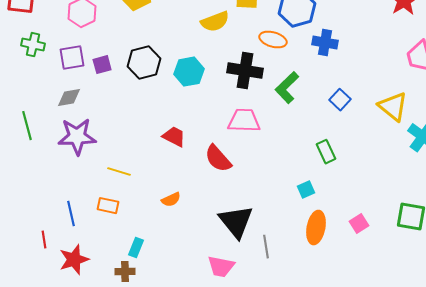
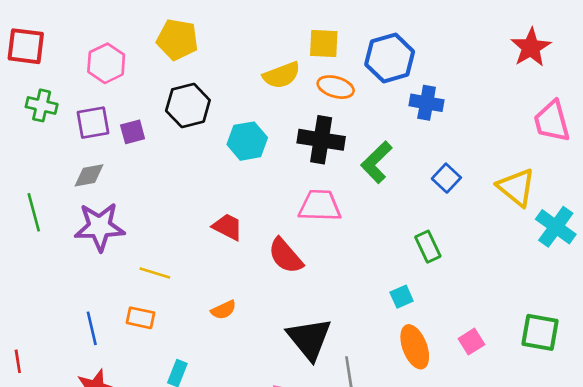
orange ellipse: (273, 40) -> (336, 87), moved
black hexagon: (144, 63) -> (188, 105), moved
orange ellipse: (316, 228) -> (415, 347), turned -32
red line: (44, 240) -> (18, 361), moved

